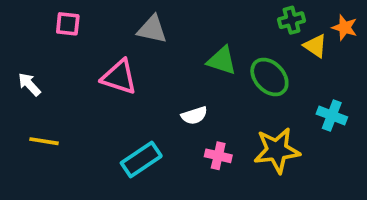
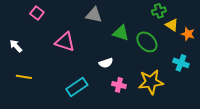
pink square: (68, 24) -> (37, 13), turned 32
orange star: (345, 27) -> (188, 34), moved
gray triangle: (152, 29) -> (94, 15), moved

